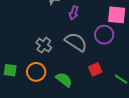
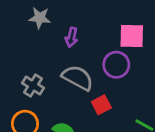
red square: (95, 69) -> (101, 105), moved

